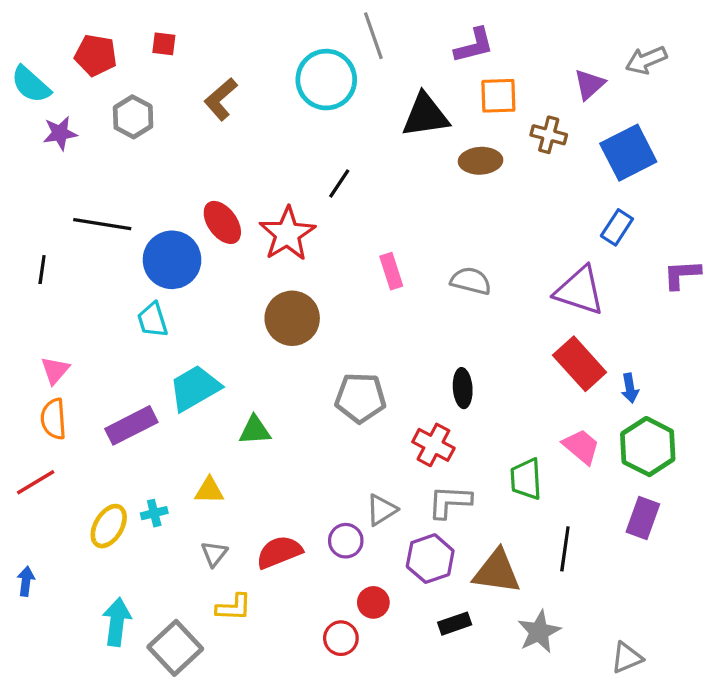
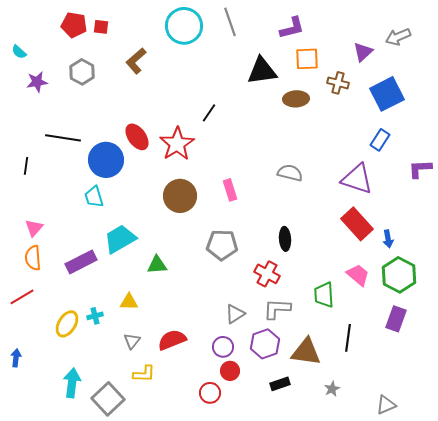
red pentagon: (96, 55) -> (74, 25), moved
cyan circle: (326, 80) -> (184, 26), moved
cyan semicircle: (31, 84) -> (19, 52), size x0.6
pink rectangle: (391, 271) -> (230, 190), moved
purple circle: (346, 541) -> (223, 347), moved
gray star: (539, 632) -> (332, 389), size x0.6

